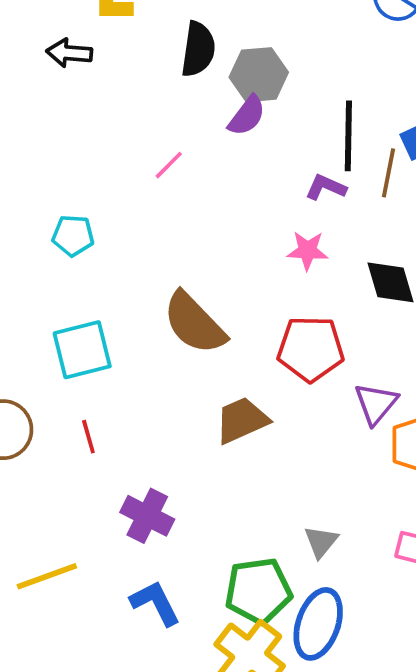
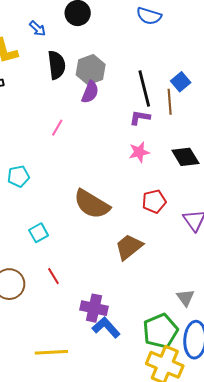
red pentagon: (311, 349) -> (154, 201), size x0.7
cyan square: (82, 350) -> (39, 233), size x0.6
yellow line: (47, 576) -> (51, 352), turned 32
blue L-shape: (155, 603) -> (106, 327), moved

